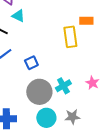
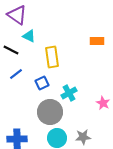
yellow rectangle: (70, 37) -> (52, 57), moved
cyan cross: (63, 86) -> (69, 93), moved

